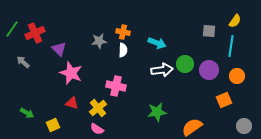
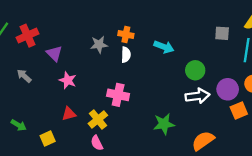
gray arrow: (23, 62) -> (24, 76), moved
white arrow: (162, 70) -> (197, 96), moved
purple circle: (209, 70) -> (228, 89), moved
pink star: (71, 73) -> (68, 80), size x0.7
red triangle: (72, 103) -> (69, 114), turned -32
pink semicircle: (97, 129) -> (97, 143), turned 32

